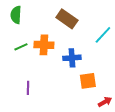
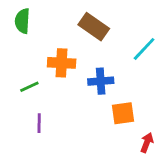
green line: (21, 47) -> (29, 87), moved
red arrow: (105, 102) -> (147, 143), turned -40

